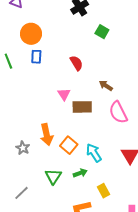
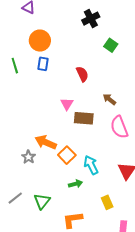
orange arrow: (47, 135) -> (46, 142), turned 120
gray star: (23, 148) -> (28, 157), moved
green triangle: (53, 176) -> (42, 201), moved
yellow rectangle: (103, 191) -> (107, 202), moved

